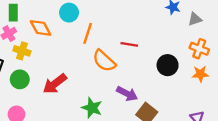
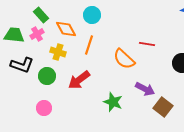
green rectangle: (13, 13) -> (41, 15), turned -42
orange line: (88, 33) -> (89, 45), moved
yellow cross: (22, 51) -> (58, 52), moved

